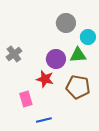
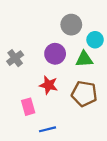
purple circle: (56, 59) -> (55, 54), moved

